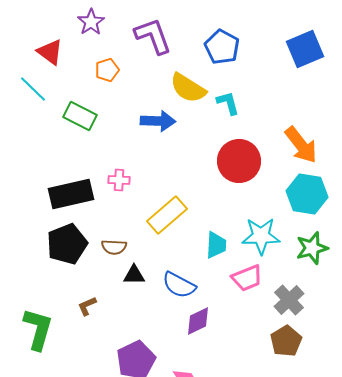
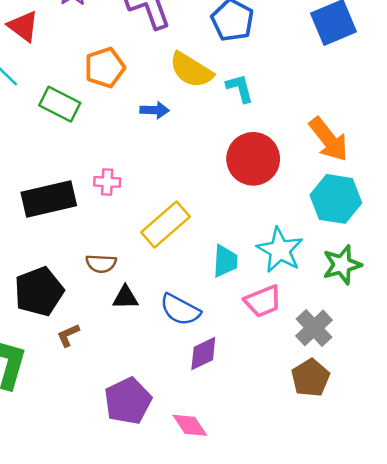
orange pentagon: (107, 70) -> (105, 68), moved, size x1.4
blue arrow: (158, 121) -> (155, 110), size x0.7
cyan star: (261, 236) -> (280, 250), turned 30
black pentagon: (67, 244) -> (39, 291), moved

